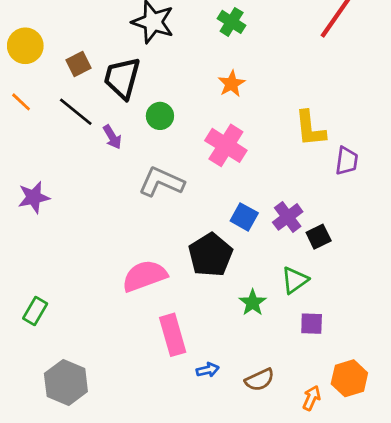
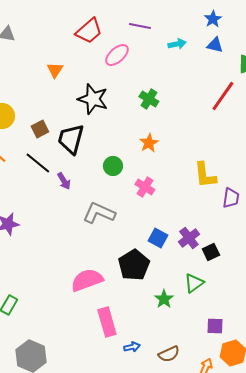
green circle: (160, 116) -> (113, 166), moved
pink cross: (226, 145) -> (145, 187), size x0.7
purple square: (312, 324) -> (215, 326), moved

